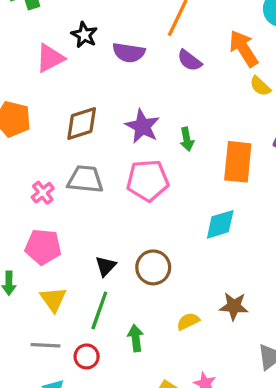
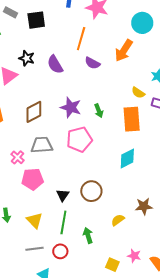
orange arrow: (244, 49) -> (124, 50), turned -105
purple semicircle: (129, 53) -> (55, 64), turned 60
yellow semicircle: (260, 86) -> (138, 93), moved
pink pentagon: (43, 247) -> (32, 179), moved

